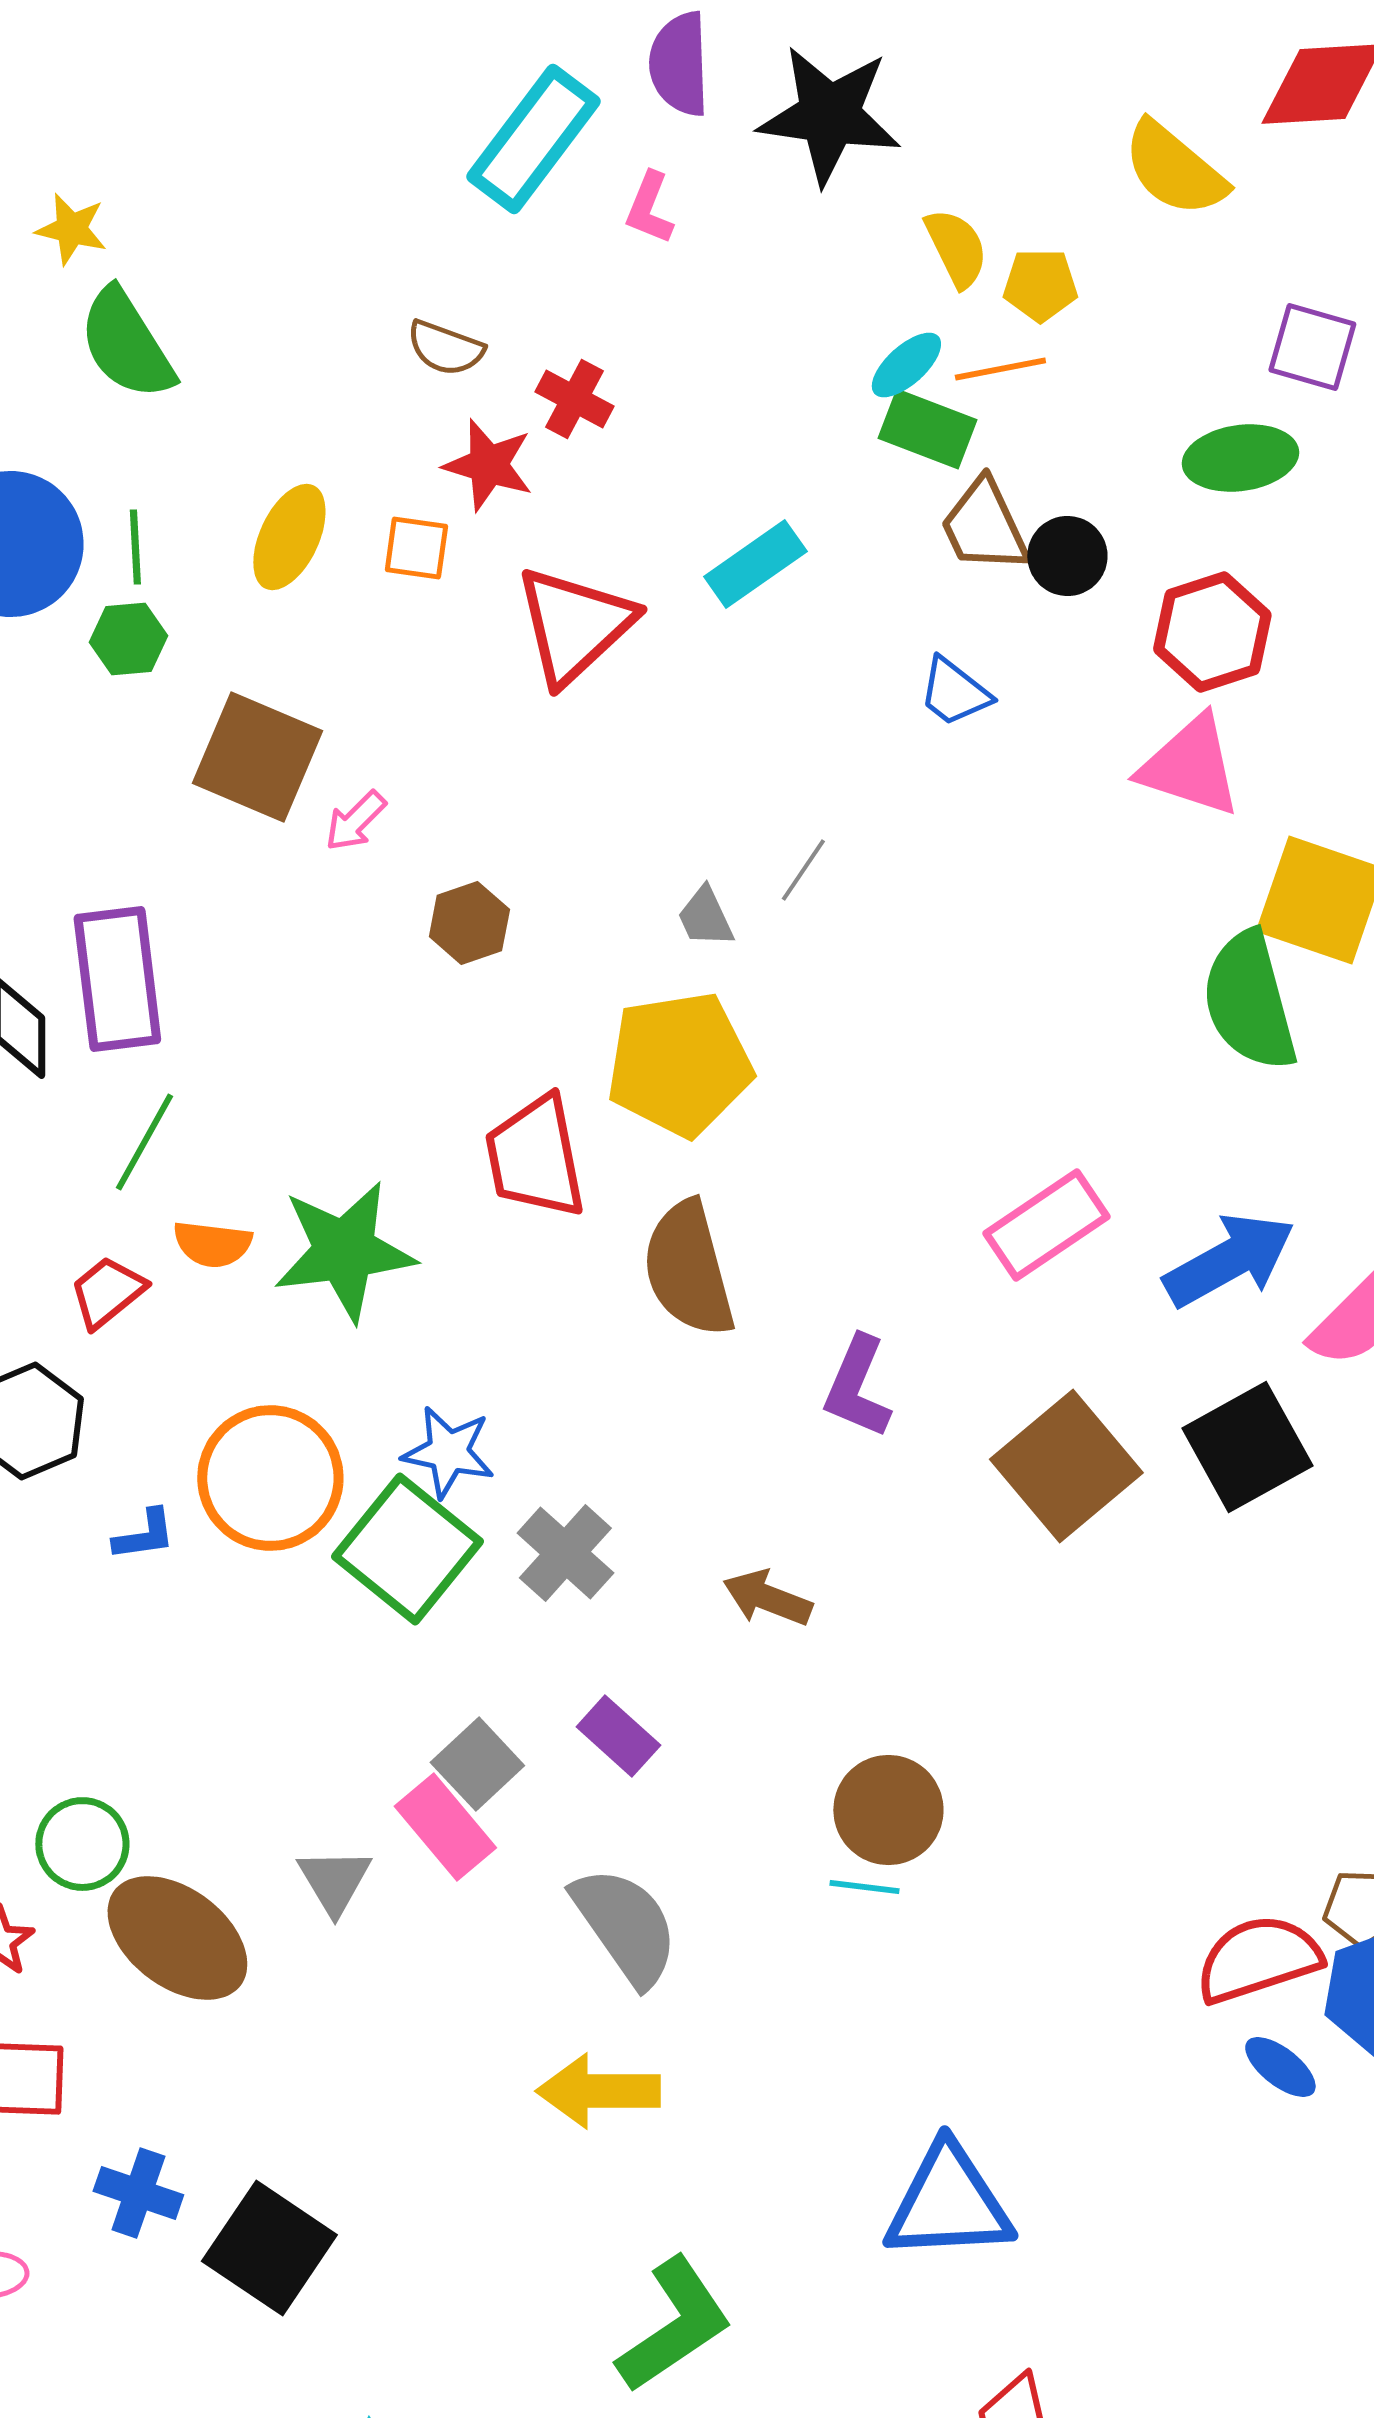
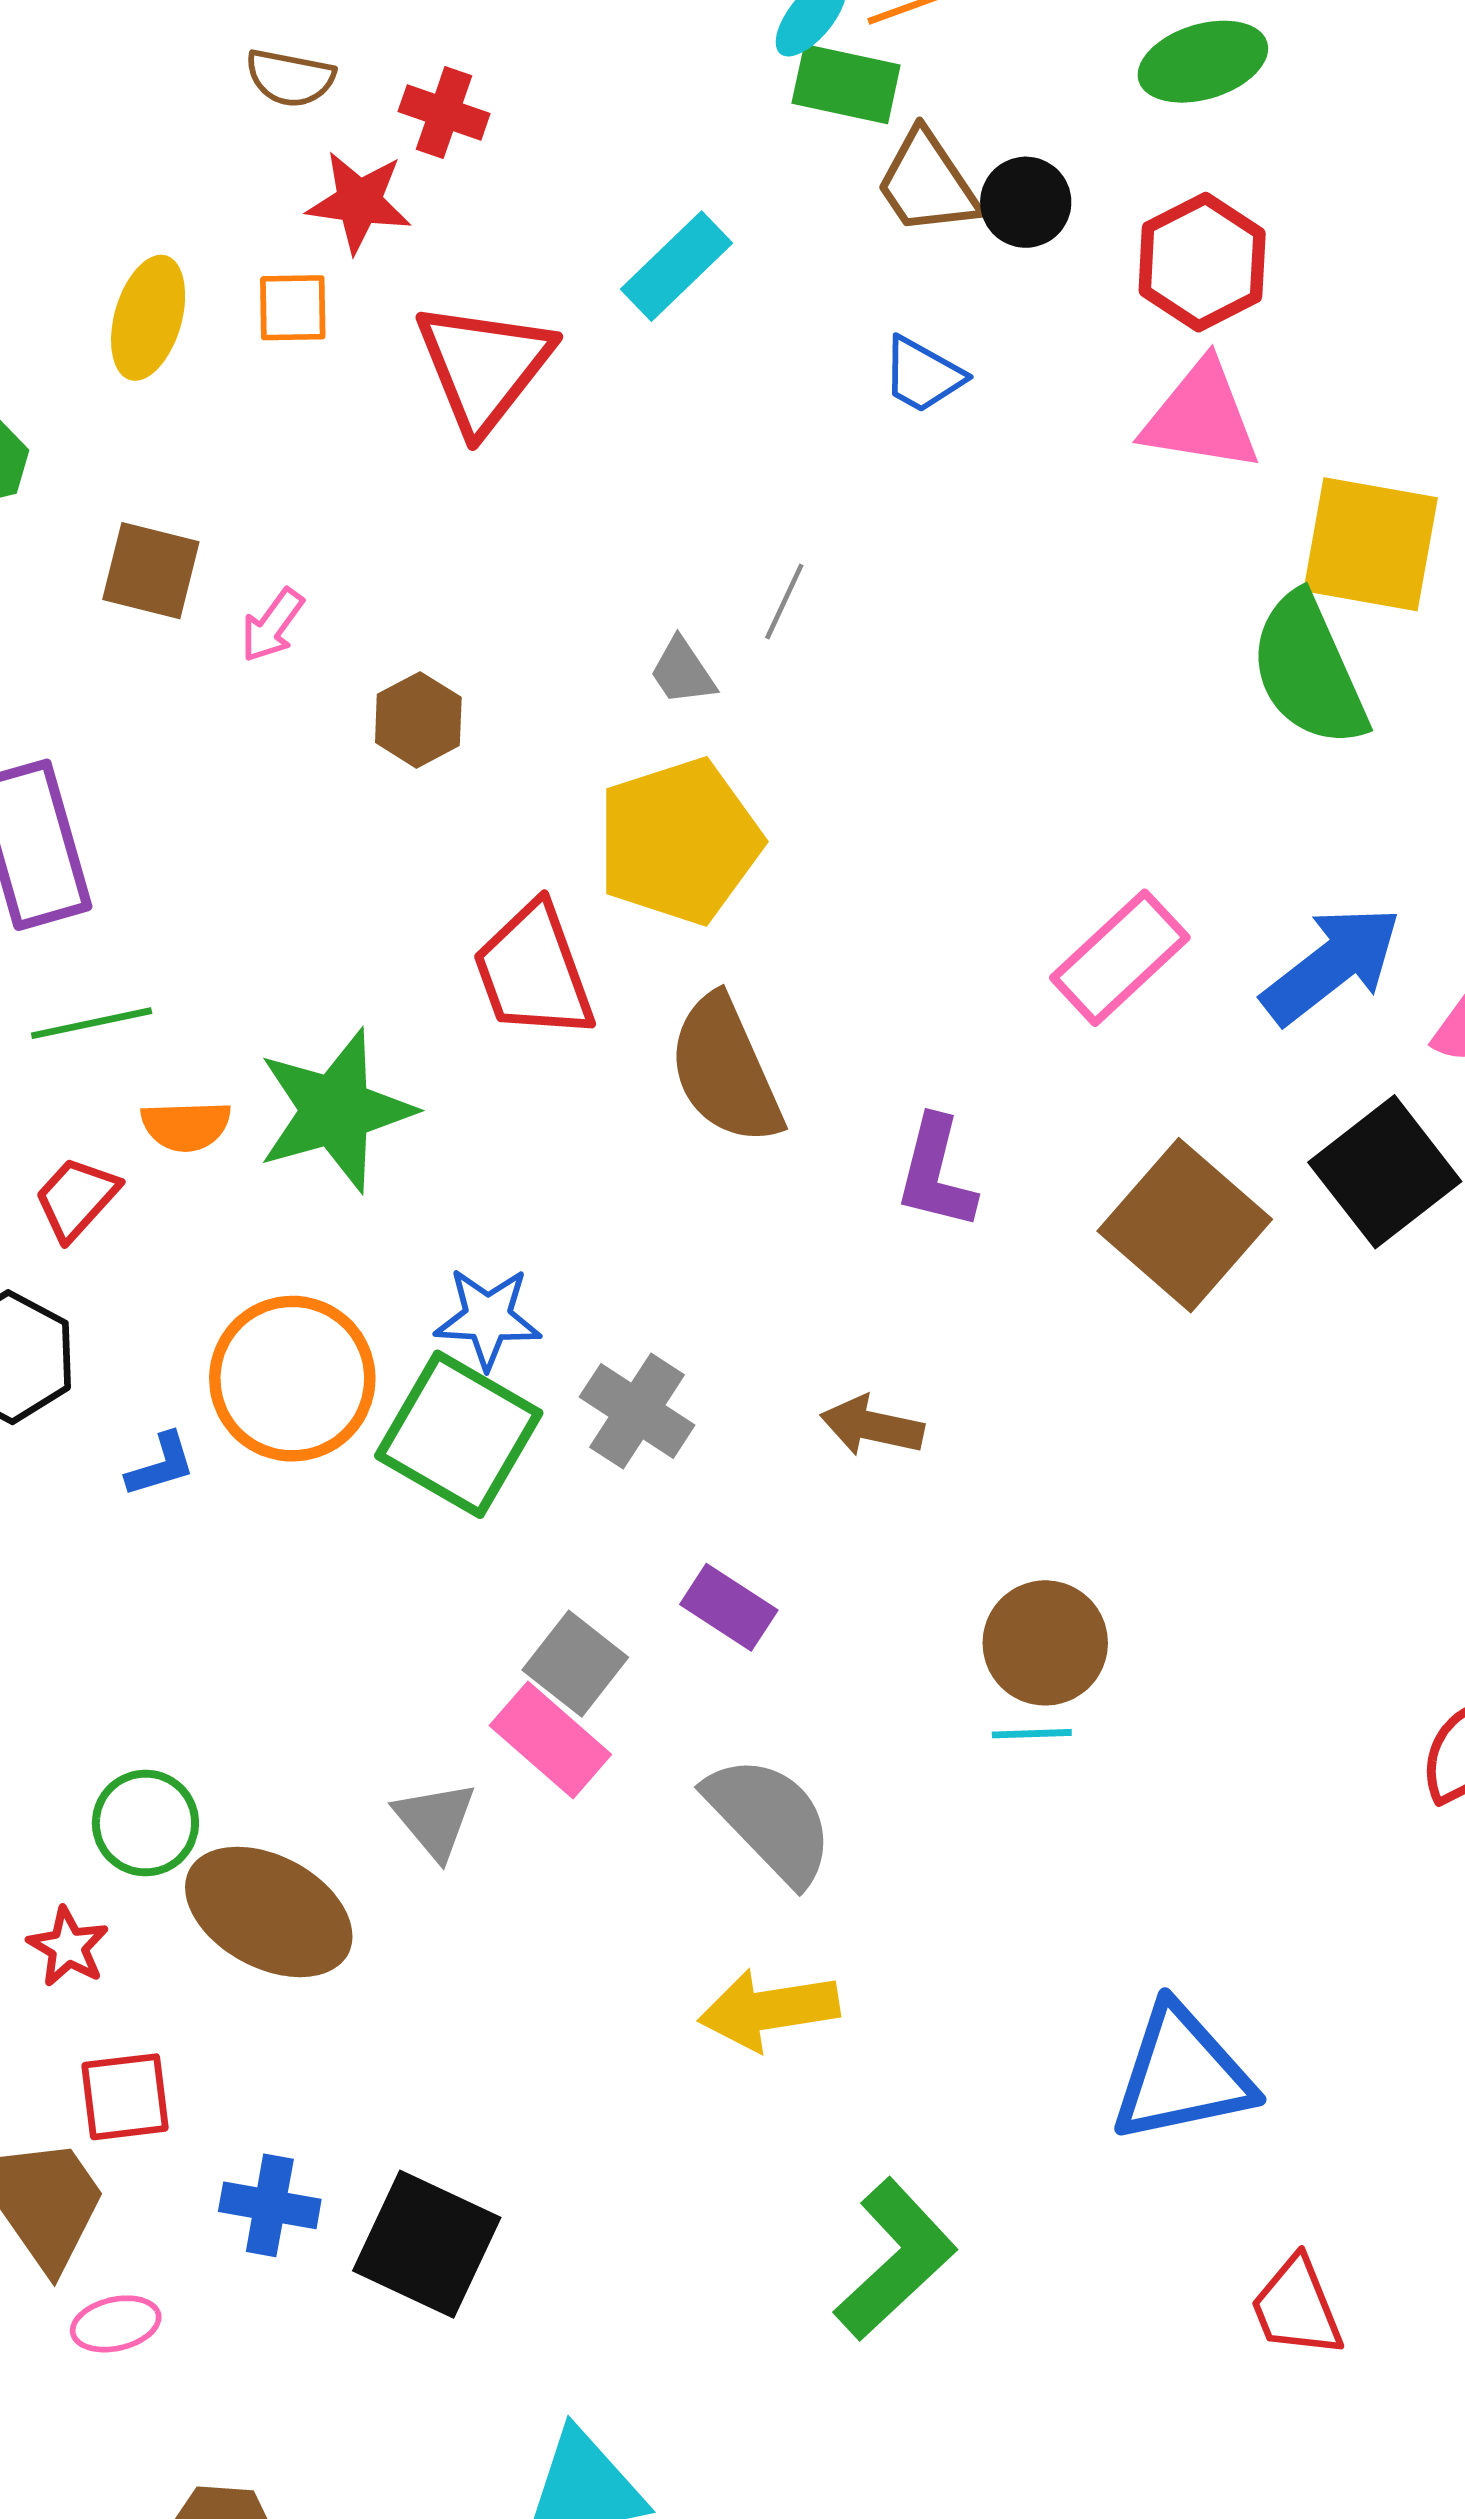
brown square: (257, 757) -> (151, 571), size x0.7
green line: (144, 1142) -> (92, 1023), turned 58

